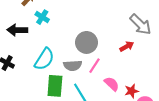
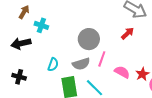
cyan semicircle: (44, 59) -> (53, 65), size x0.6

